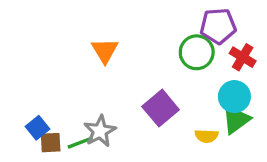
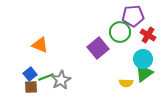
orange triangle: (105, 51) -> (40, 45), moved, turned -36
purple square: (161, 108) -> (98, 48), moved
blue square: (38, 128) -> (30, 74), moved
green line: (80, 143) -> (46, 77), moved

